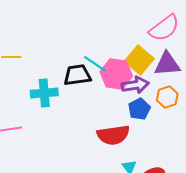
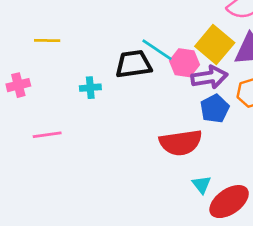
pink hexagon: (116, 74) -> (185, 63), size x0.7
cyan cross: (44, 93) -> (90, 88), size x0.6

